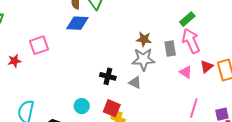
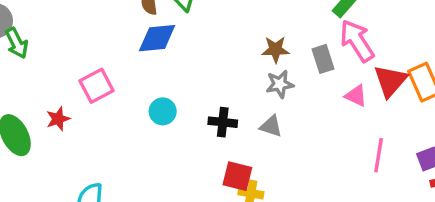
gray star: (143, 59) -> (280, 84), size x0.7
red triangle: (207, 67) -> (390, 81), size x1.5
cyan circle: (82, 106) -> (163, 111), moved

